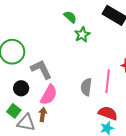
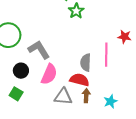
red semicircle: (108, 113) -> (79, 80), moved
brown arrow: (43, 115) -> (86, 96), moved
gray triangle: (26, 123) -> (63, 97), moved

